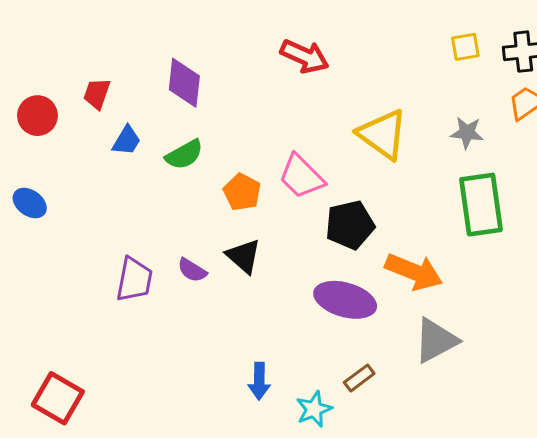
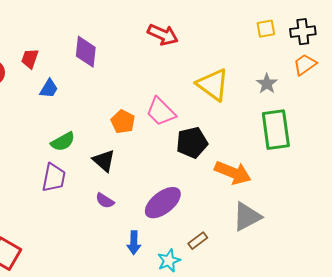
gray star: (467, 133) -> (267, 84), turned 30
green semicircle: (184, 155) -> (63, 142), moved
black triangle: (244, 256) -> (104, 161), moved
purple semicircle: (192, 270) -> (105, 201), moved
purple ellipse: (345, 300) -> (163, 203), moved, turned -54

